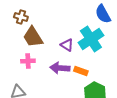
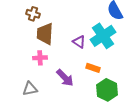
brown trapezoid: (33, 37) -> (45, 34), turned 35
purple arrow: (60, 68) -> (65, 78), moved, turned -138

